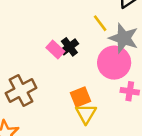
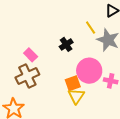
pink rectangle: (55, 49) -> (31, 55), moved
pink circle: (114, 63) -> (89, 71), moved

